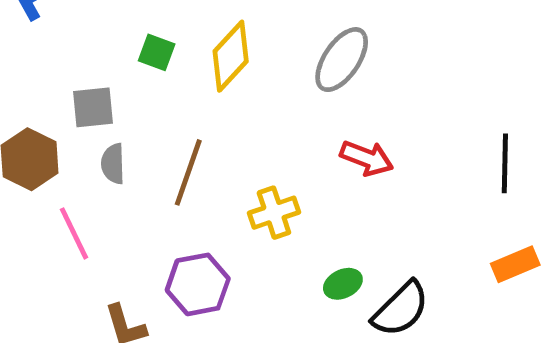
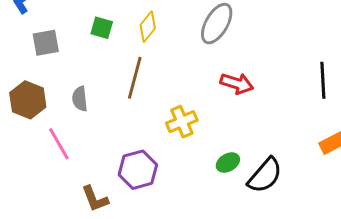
yellow diamond: (231, 56) -> (148, 27), size x0.7
gray square: (93, 107) -> (46, 43), moved
brown line: (188, 172) -> (135, 78), moved

